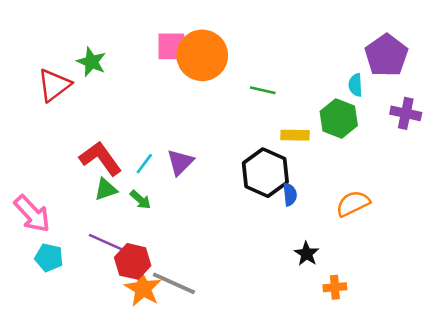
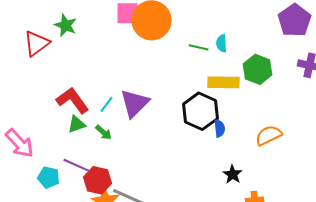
cyan semicircle: (355, 85) -> (222, 43), moved
yellow rectangle: (295, 135) -> (224, 82), size x1.4
purple triangle: (180, 162) -> (135, 103), size x1.4
cyan pentagon: (49, 258) -> (49, 177), moved

